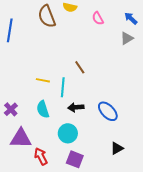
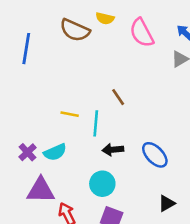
brown semicircle: (47, 16) -> (75, 30), turned -45
pink semicircle: (98, 18) -> (142, 33), size x1.6
cyan semicircle: (43, 109) -> (55, 152), moved, turned -96

